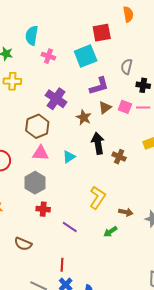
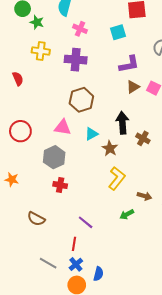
cyan square: (86, 56) -> (118, 32), size x0.7
purple cross: (56, 99) -> (76, 60), moved, turned -35
brown star: (84, 117) -> (110, 148), moved
brown hexagon: (37, 126) -> (81, 100), moved
purple line: (70, 227) -> (86, 222), moved

